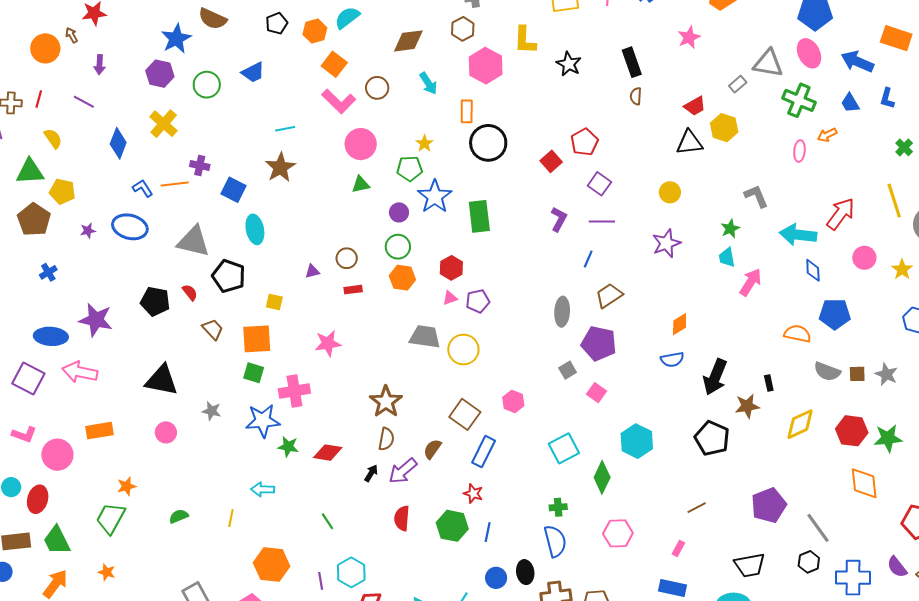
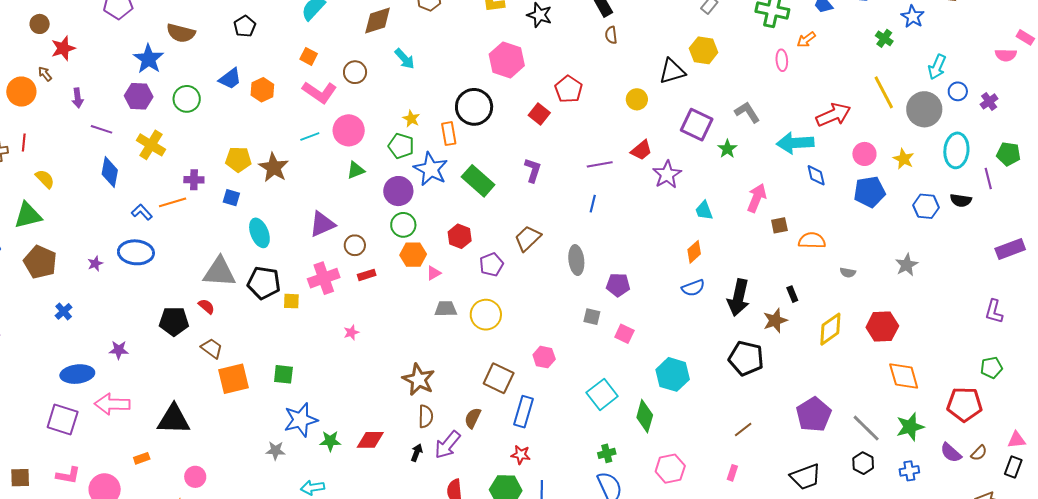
orange hexagon: (315, 31) -> (262, 90), moved
orange square: (334, 64) -> (309, 56), size x0.7
pink hexagon: (486, 66) -> (507, 60), moved
purple line: (84, 102) -> (102, 129), moved
red trapezoid: (695, 106) -> (641, 150), moved
orange rectangle: (467, 111) -> (449, 134), moved
cyan line: (285, 129) -> (310, 136), moved
green pentagon: (410, 169) -> (401, 146), turned 30
purple square: (599, 184) -> (697, 125), moved, size x1.4
blue square: (234, 190) -> (231, 198), size x0.7
yellow pentagon: (62, 191) -> (238, 159), moved
yellow circle: (670, 192) -> (637, 99), moved
purple circle: (399, 212) -> (398, 191), size x1.5
red arrow: (841, 214) -> (833, 115), turned 40
green rectangle: (479, 216) -> (478, 181), turned -32
purple L-shape: (559, 219) -> (533, 170), moved
gray triangle: (193, 241) -> (220, 272), moved
cyan trapezoid: (727, 257) -> (704, 210), moved
purple triangle: (312, 271) -> (322, 224), moved, size x1.8
black pentagon: (229, 276) -> (264, 283), moved
brown trapezoid: (609, 295) -> (528, 238), moved
pink triangle: (450, 298) -> (434, 273), moved
blue pentagon: (835, 314) -> (870, 192), moved
purple star: (96, 320) -> (119, 350), size x0.6
brown trapezoid: (213, 329) -> (212, 348), moved
gray trapezoid: (425, 337) -> (446, 309), size x0.7
orange square: (257, 339) -> (234, 379), moved
pink star: (328, 343) -> (351, 332), size x0.6
purple pentagon: (599, 343) -> (618, 285), size x0.7
gray square: (568, 370) -> (592, 317), turned -36
gray semicircle: (827, 372) -> (848, 272), size x0.6
brown square: (857, 374) -> (779, 225), moved
gray star: (886, 374) -> (907, 265), turned 30
black triangle: (162, 380) -> (174, 419), moved
pink cross: (294, 391) -> (324, 278), moved
gray star: (212, 411) -> (276, 451), moved
orange rectangle: (99, 431) -> (142, 458), size x0.6
pink circle: (166, 432) -> (195, 477), moved
green star: (888, 438) -> (910, 427), moved
blue cross: (853, 578) -> (909, 471), size x0.6

